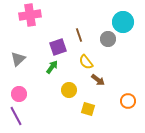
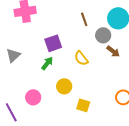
brown line: (79, 35) -> (84, 19), moved
brown arrow: (98, 80) -> (113, 51), moved
pink circle: (19, 94) -> (33, 97), moved

